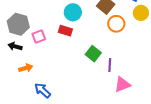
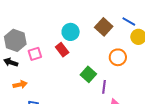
orange circle: (116, 24) -> (118, 57), moved
red rectangle: (65, 31) -> (62, 50), turned 32

